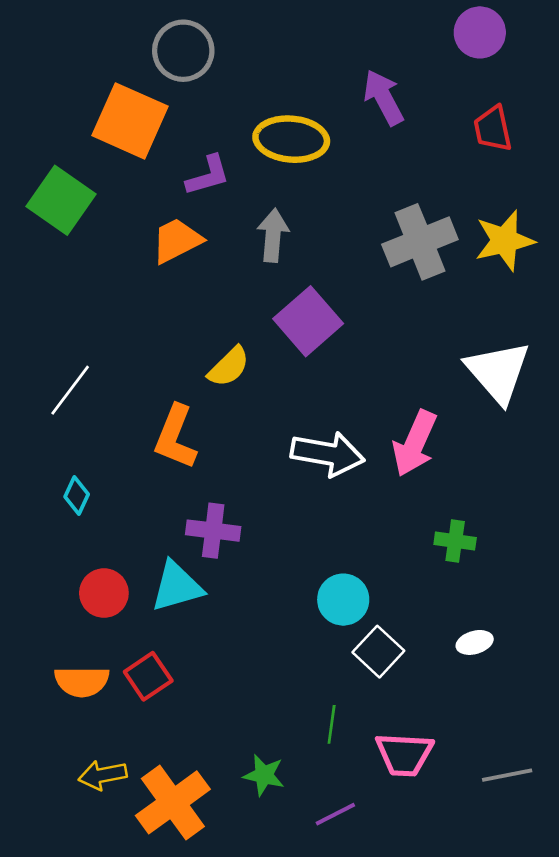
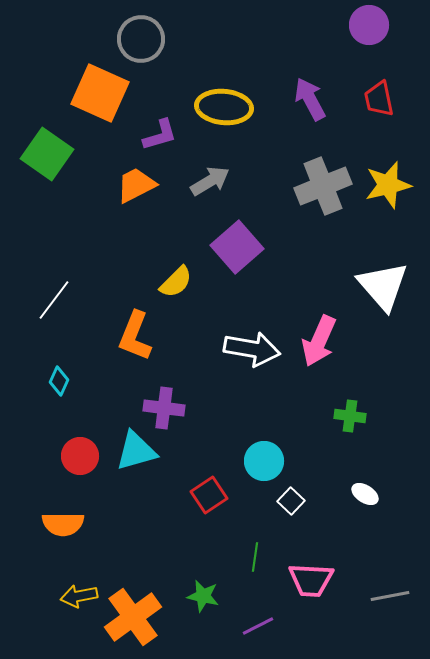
purple arrow: (384, 97) -> (310, 99), moved
gray arrow: (273, 235) -> (210, 181), turned 54
white ellipse: (475, 642) -> (365, 494), turned 48
white square: (378, 652) -> (291, 501), size x0.7
red square: (148, 676) -> (209, 495), moved

